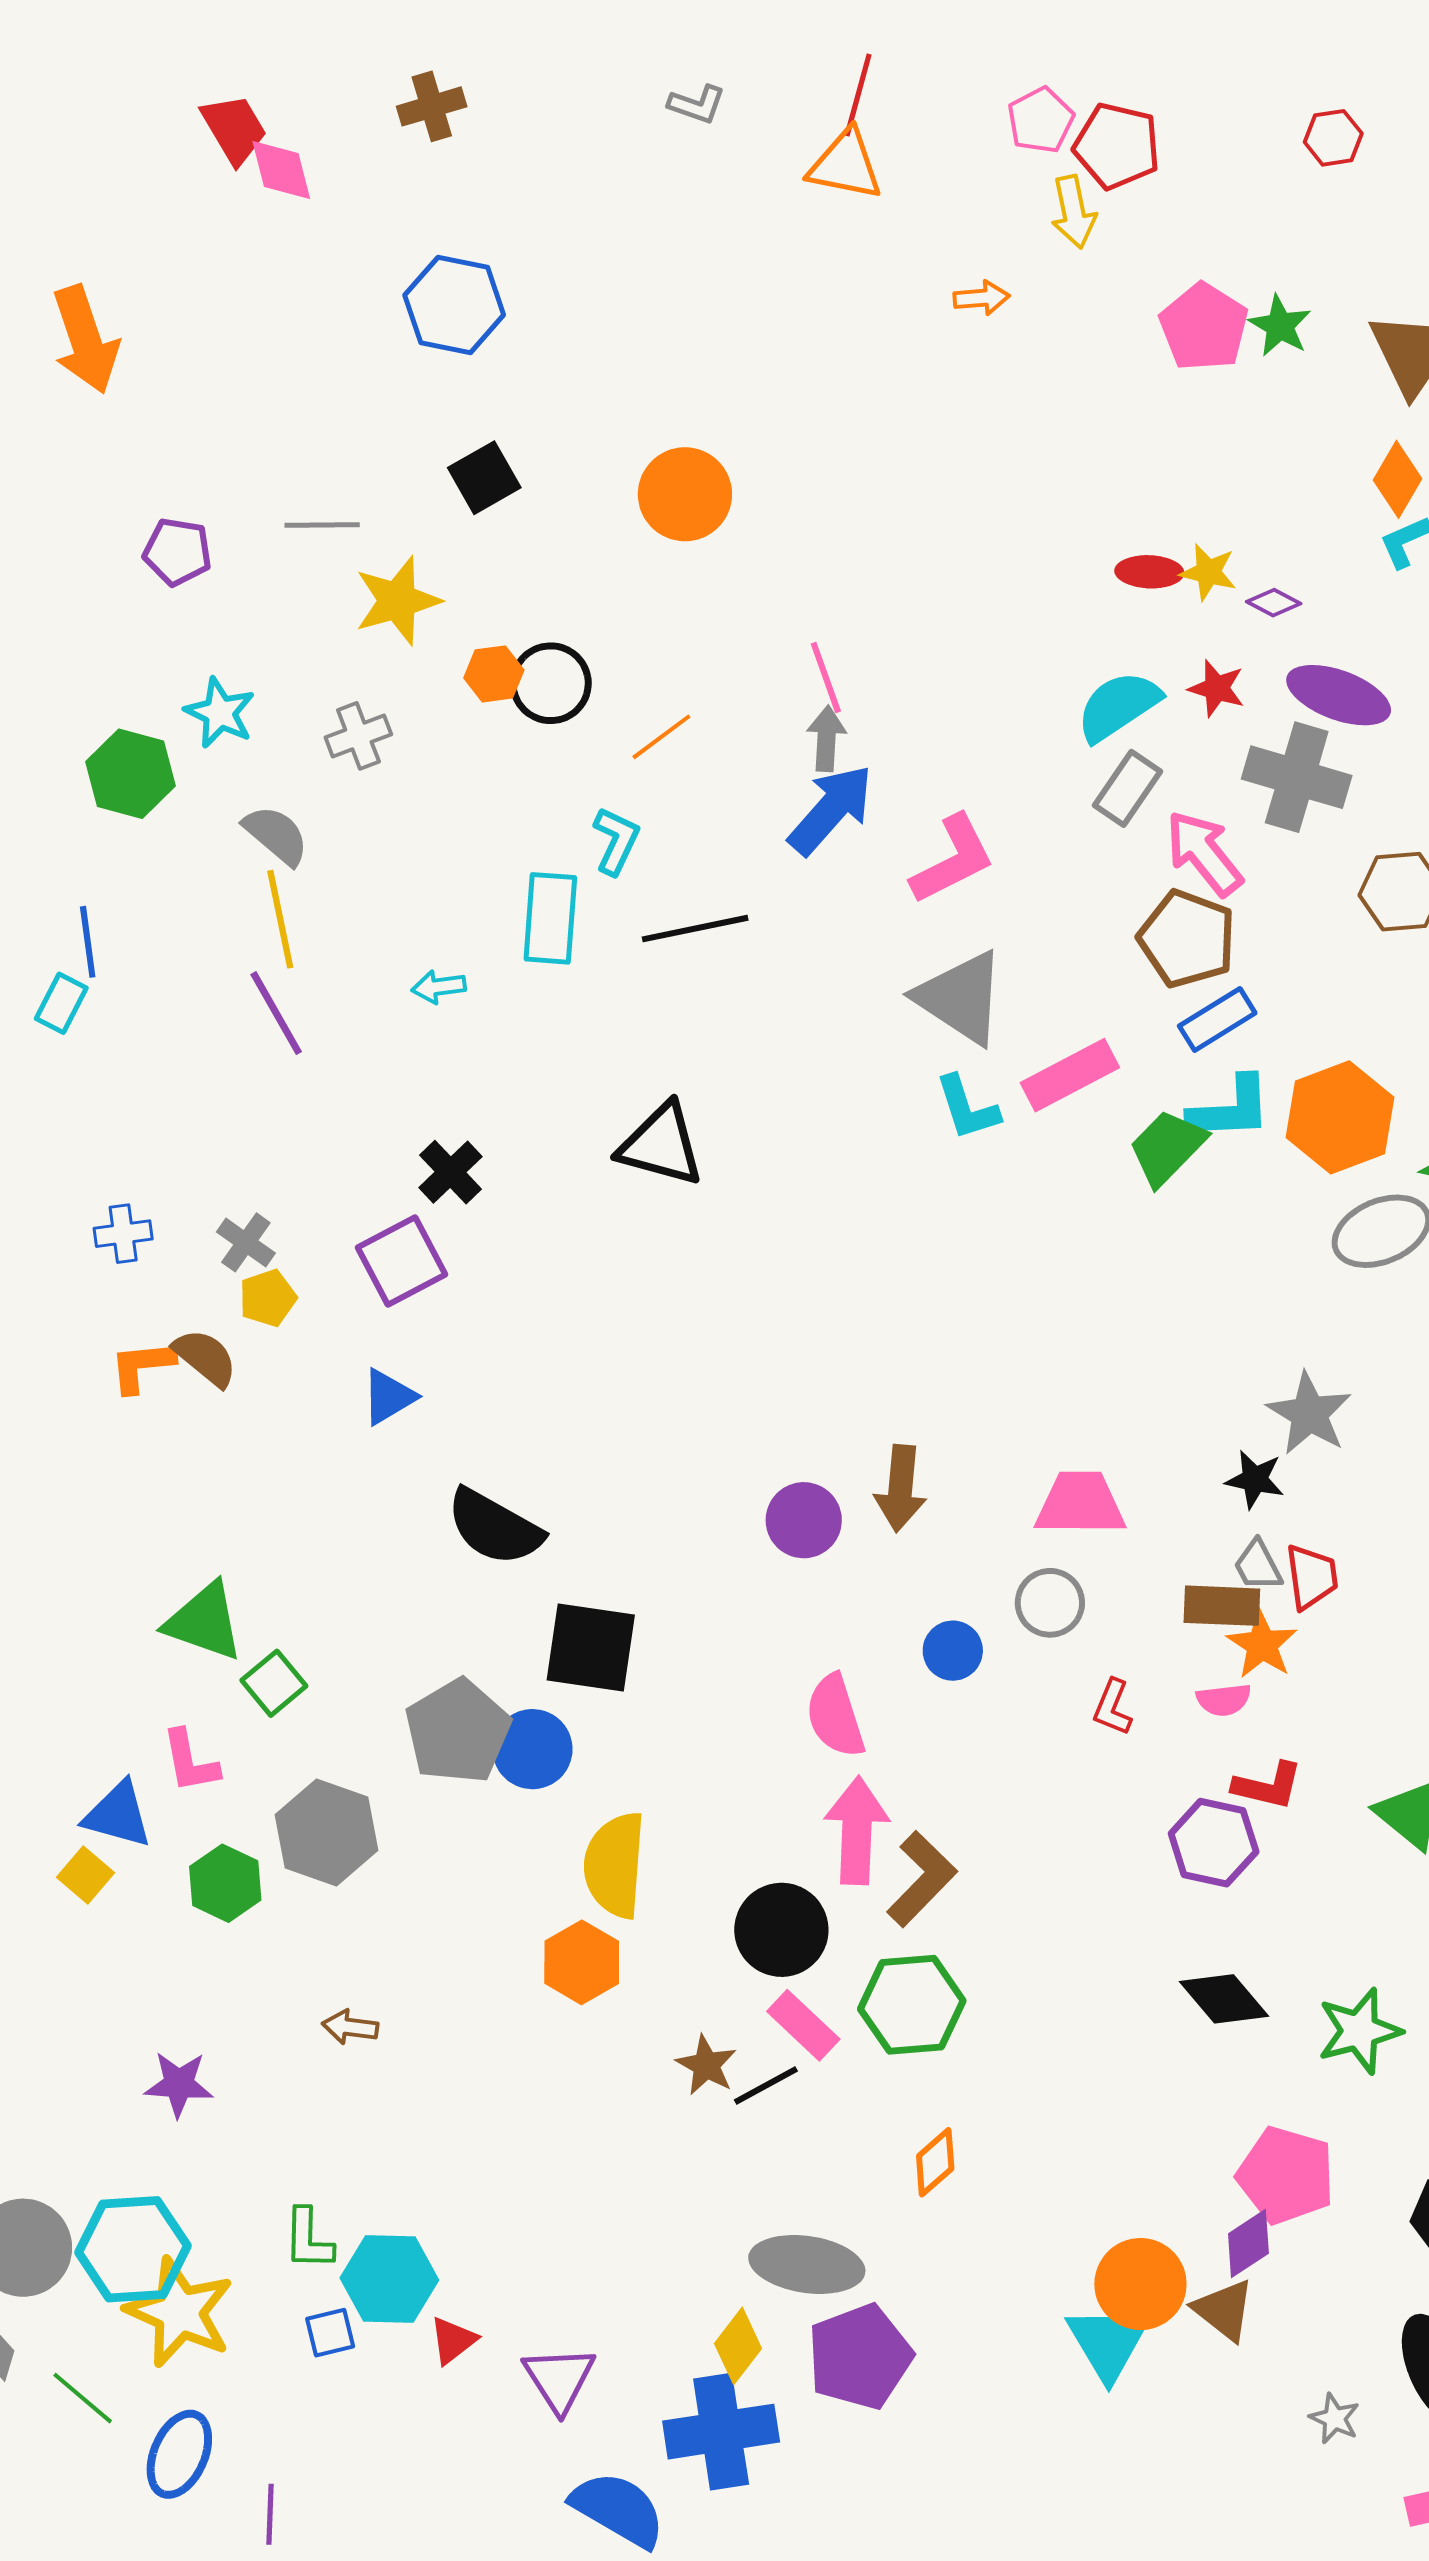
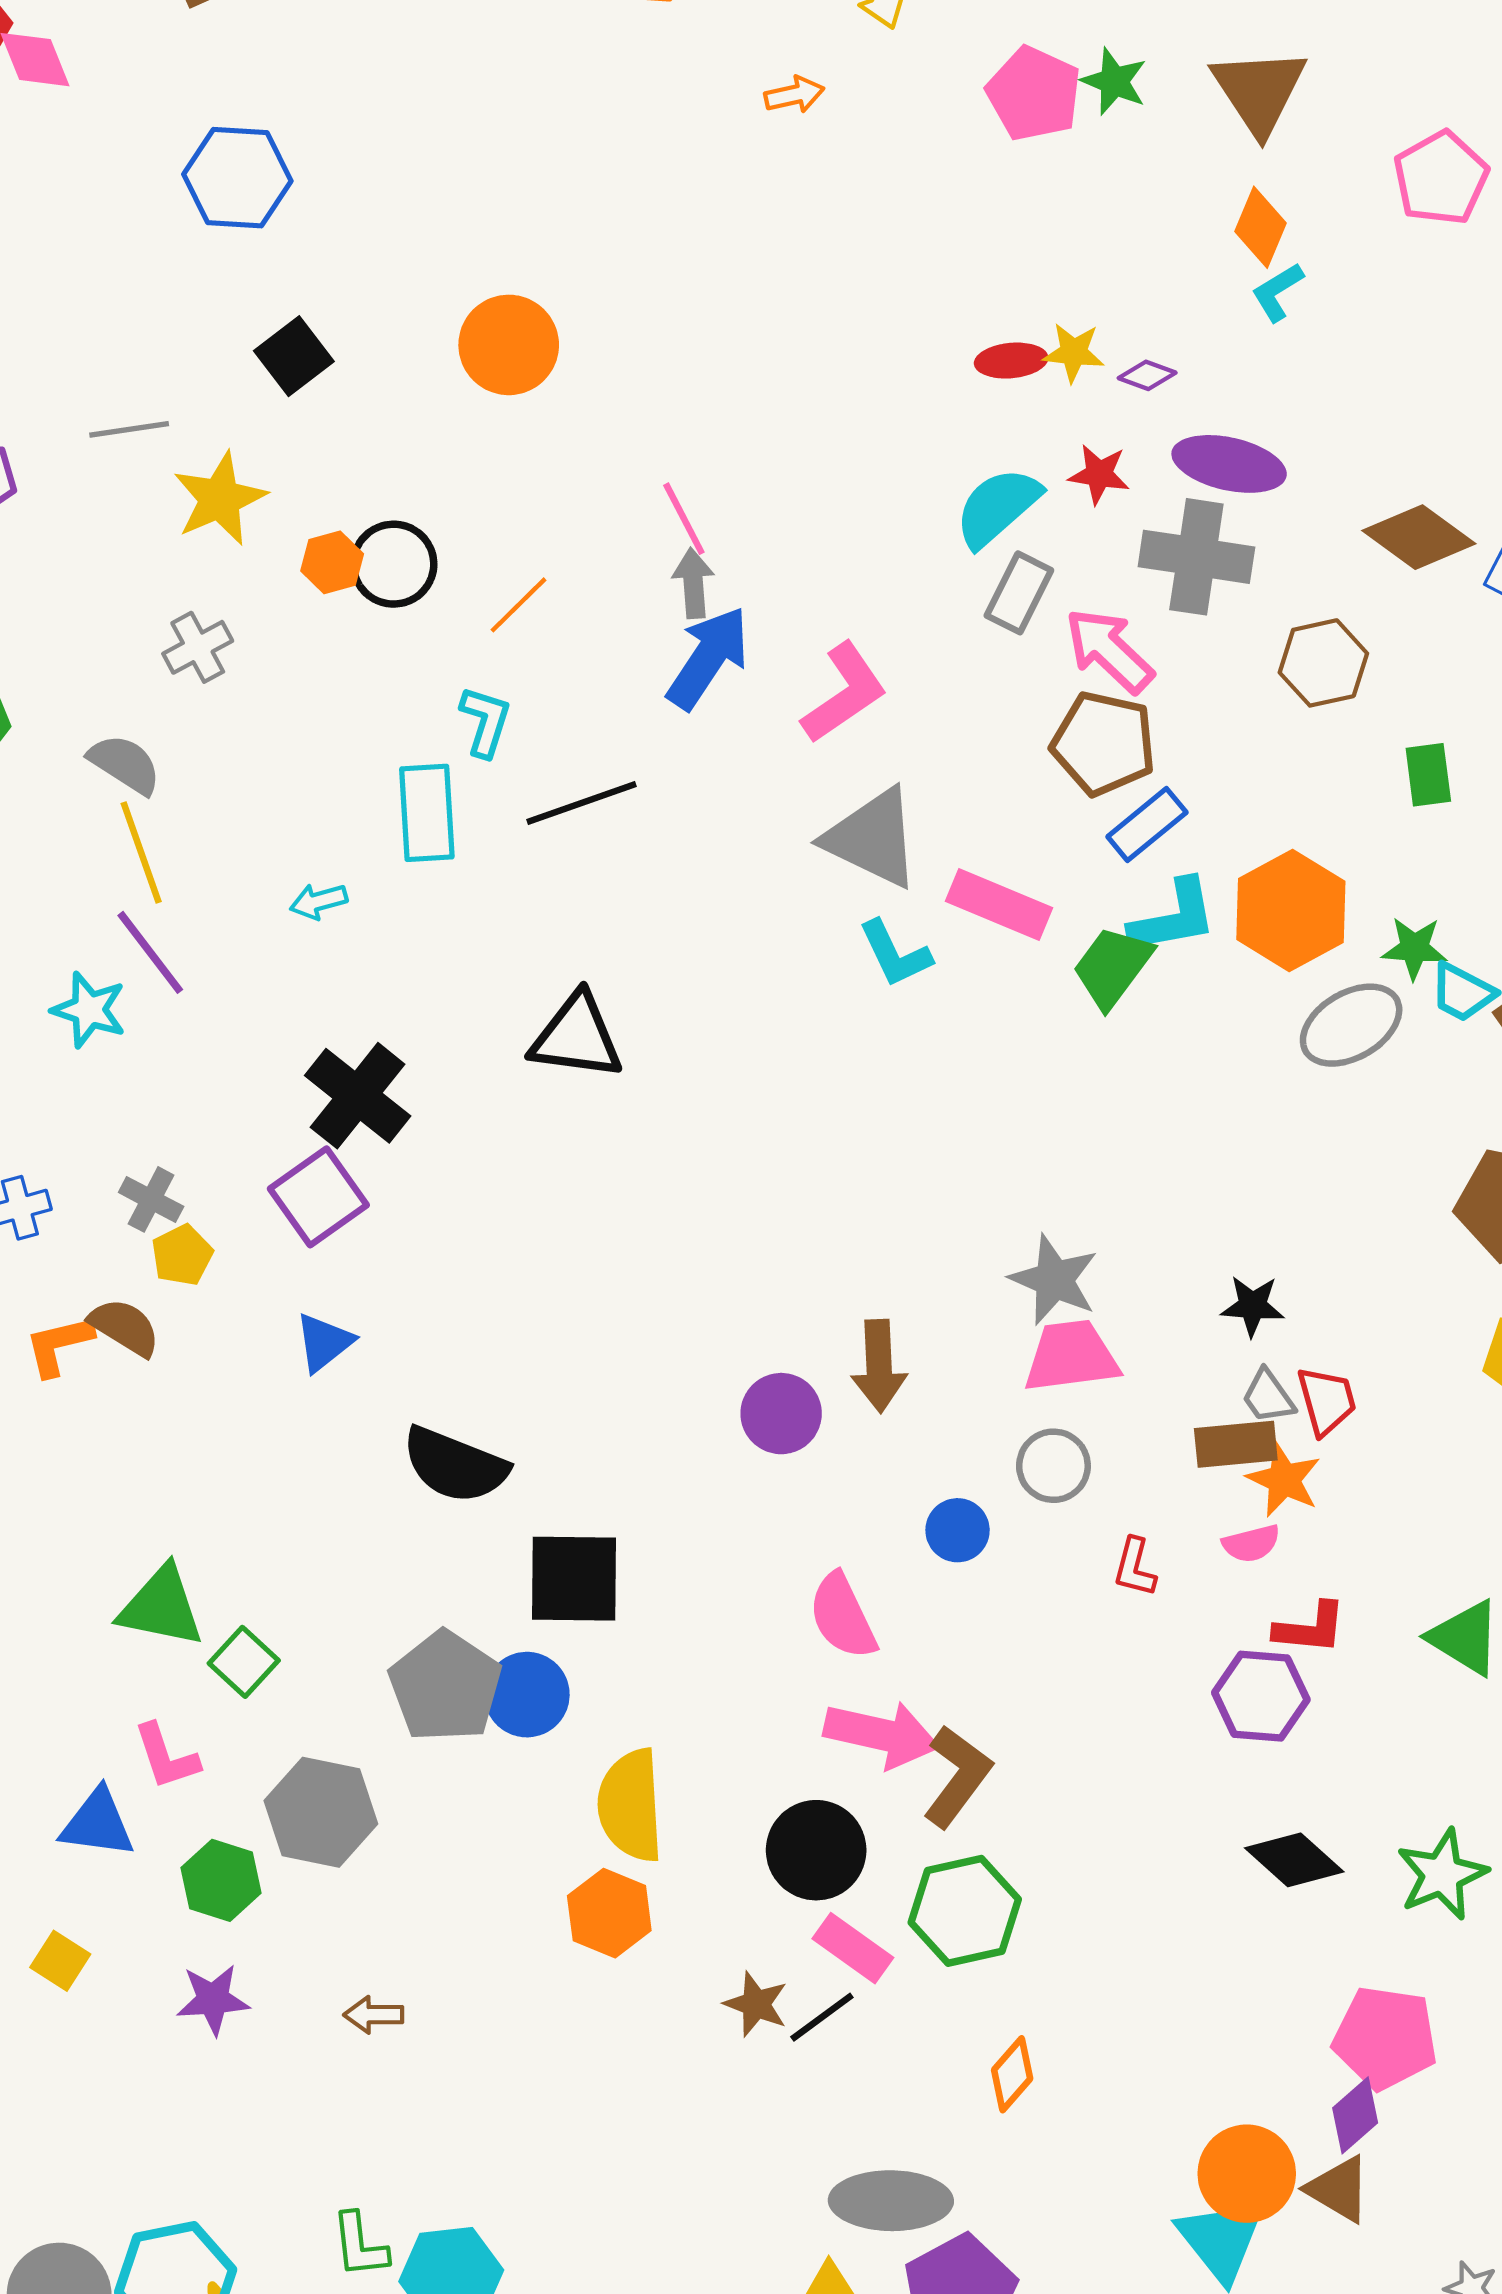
cyan star: (220, 713) -> (89, 1010), moved
pink rectangle: (1070, 1075) -> (999, 905), turned 58
black cross: (451, 1172) -> (358, 1096), size x1.5
gray star: (1309, 1414) -> (1054, 1280), moved
pink arrow: (857, 1830) -> (882, 1734), turned 108
yellow square: (85, 1875) -> (60, 1961), moved
purple star: (179, 2084) -> (213, 1999), moved

